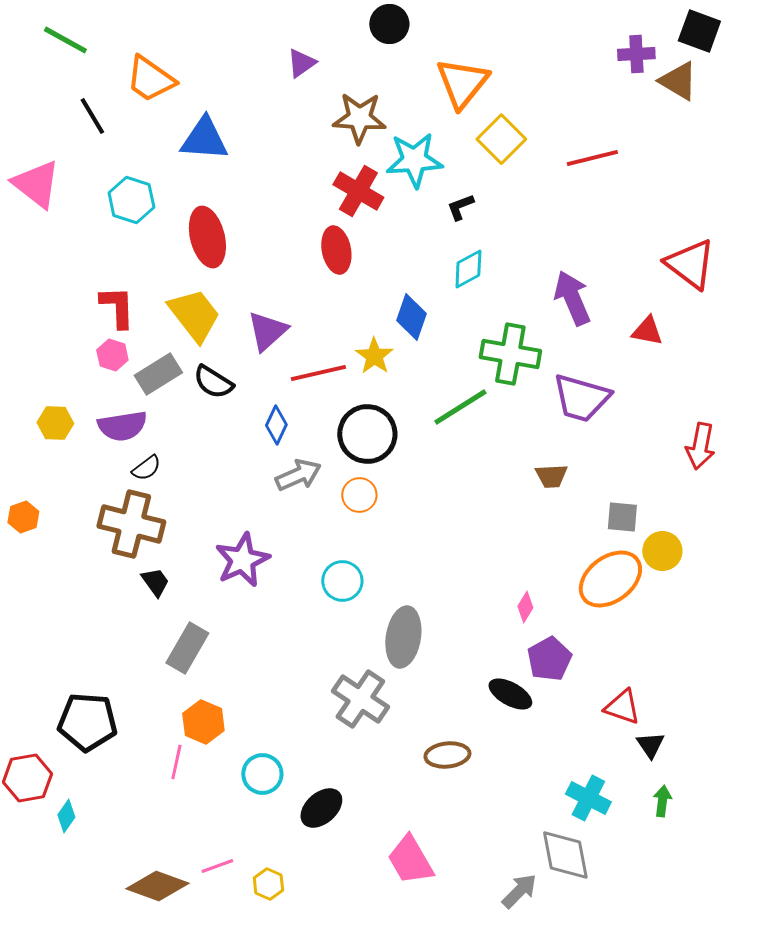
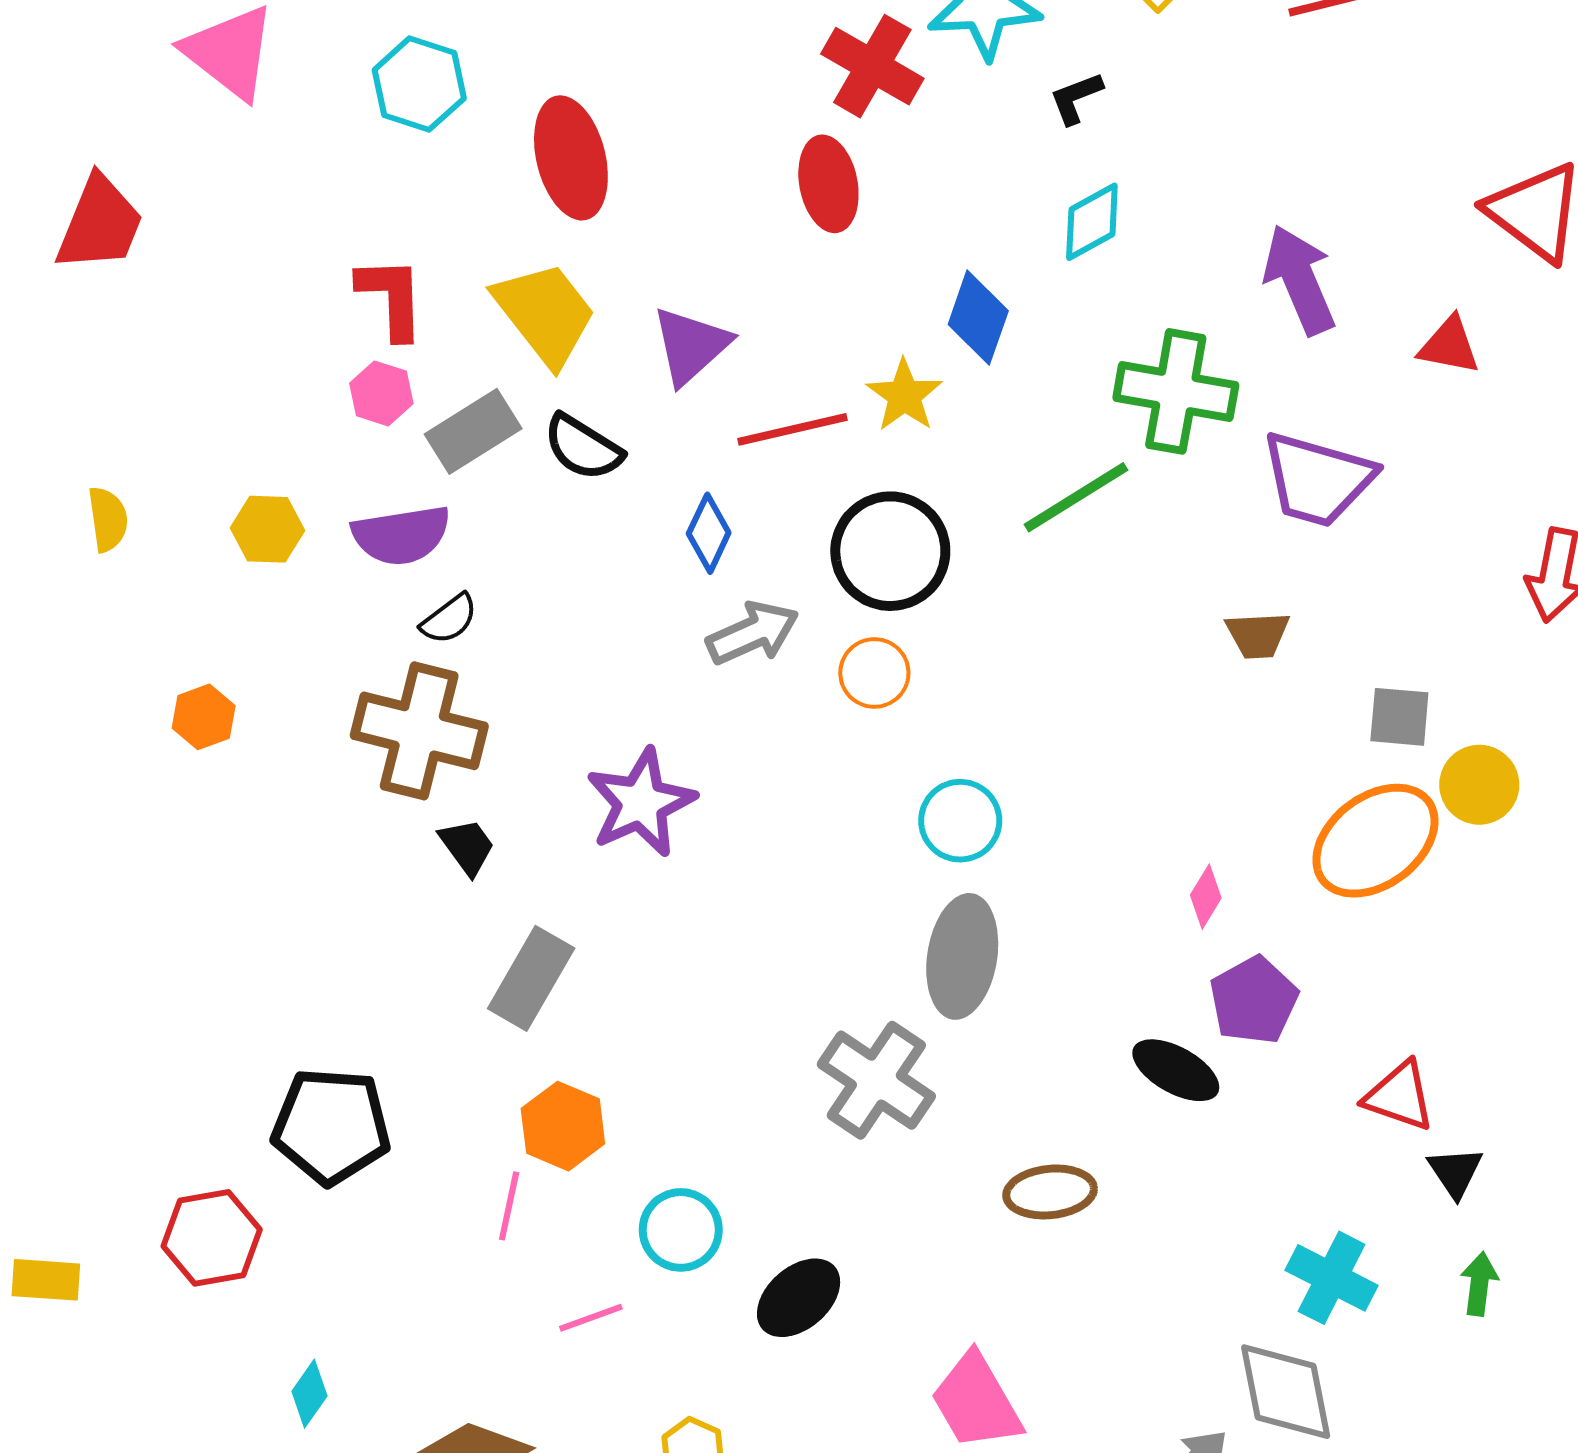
cyan circle: (342, 581) -> (960, 821), moved
cyan diamond: (66, 816) -> (309, 1394), moved
pink line: (217, 866) -> (591, 1318), moved

